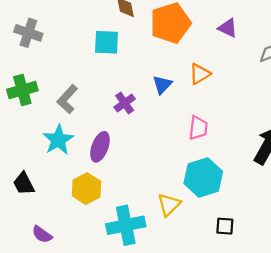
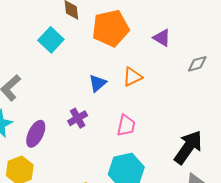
cyan square: (106, 42) -> (51, 40), turned 35
purple cross: (125, 103) -> (78, 118), moved

